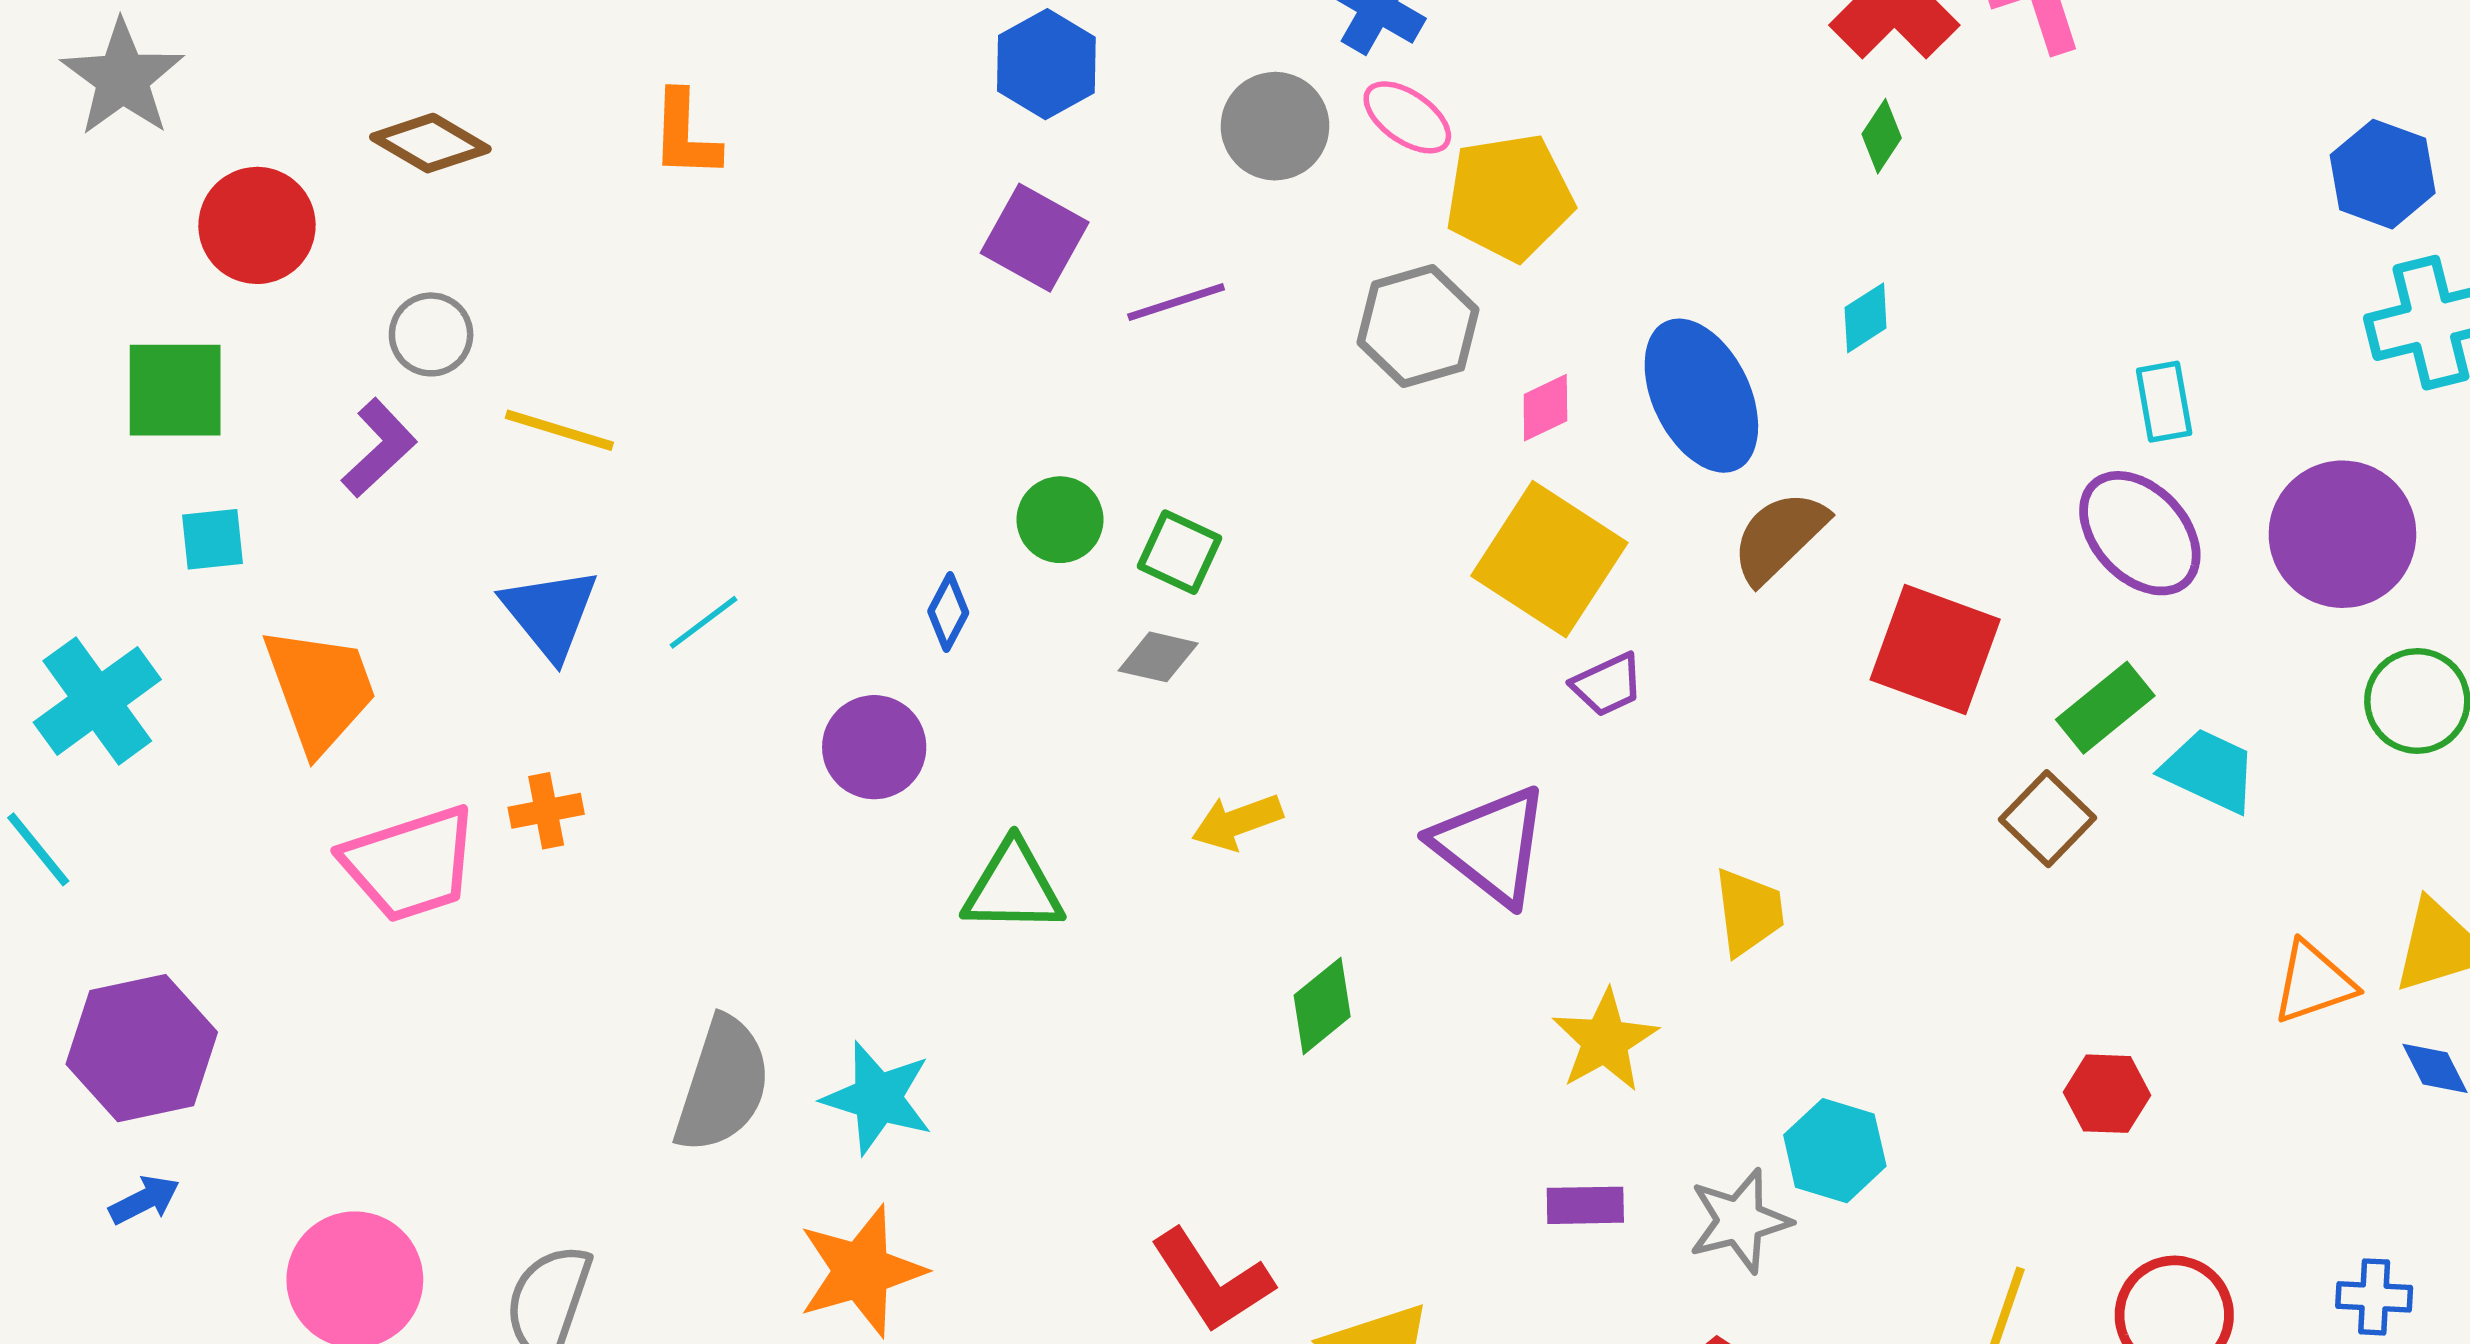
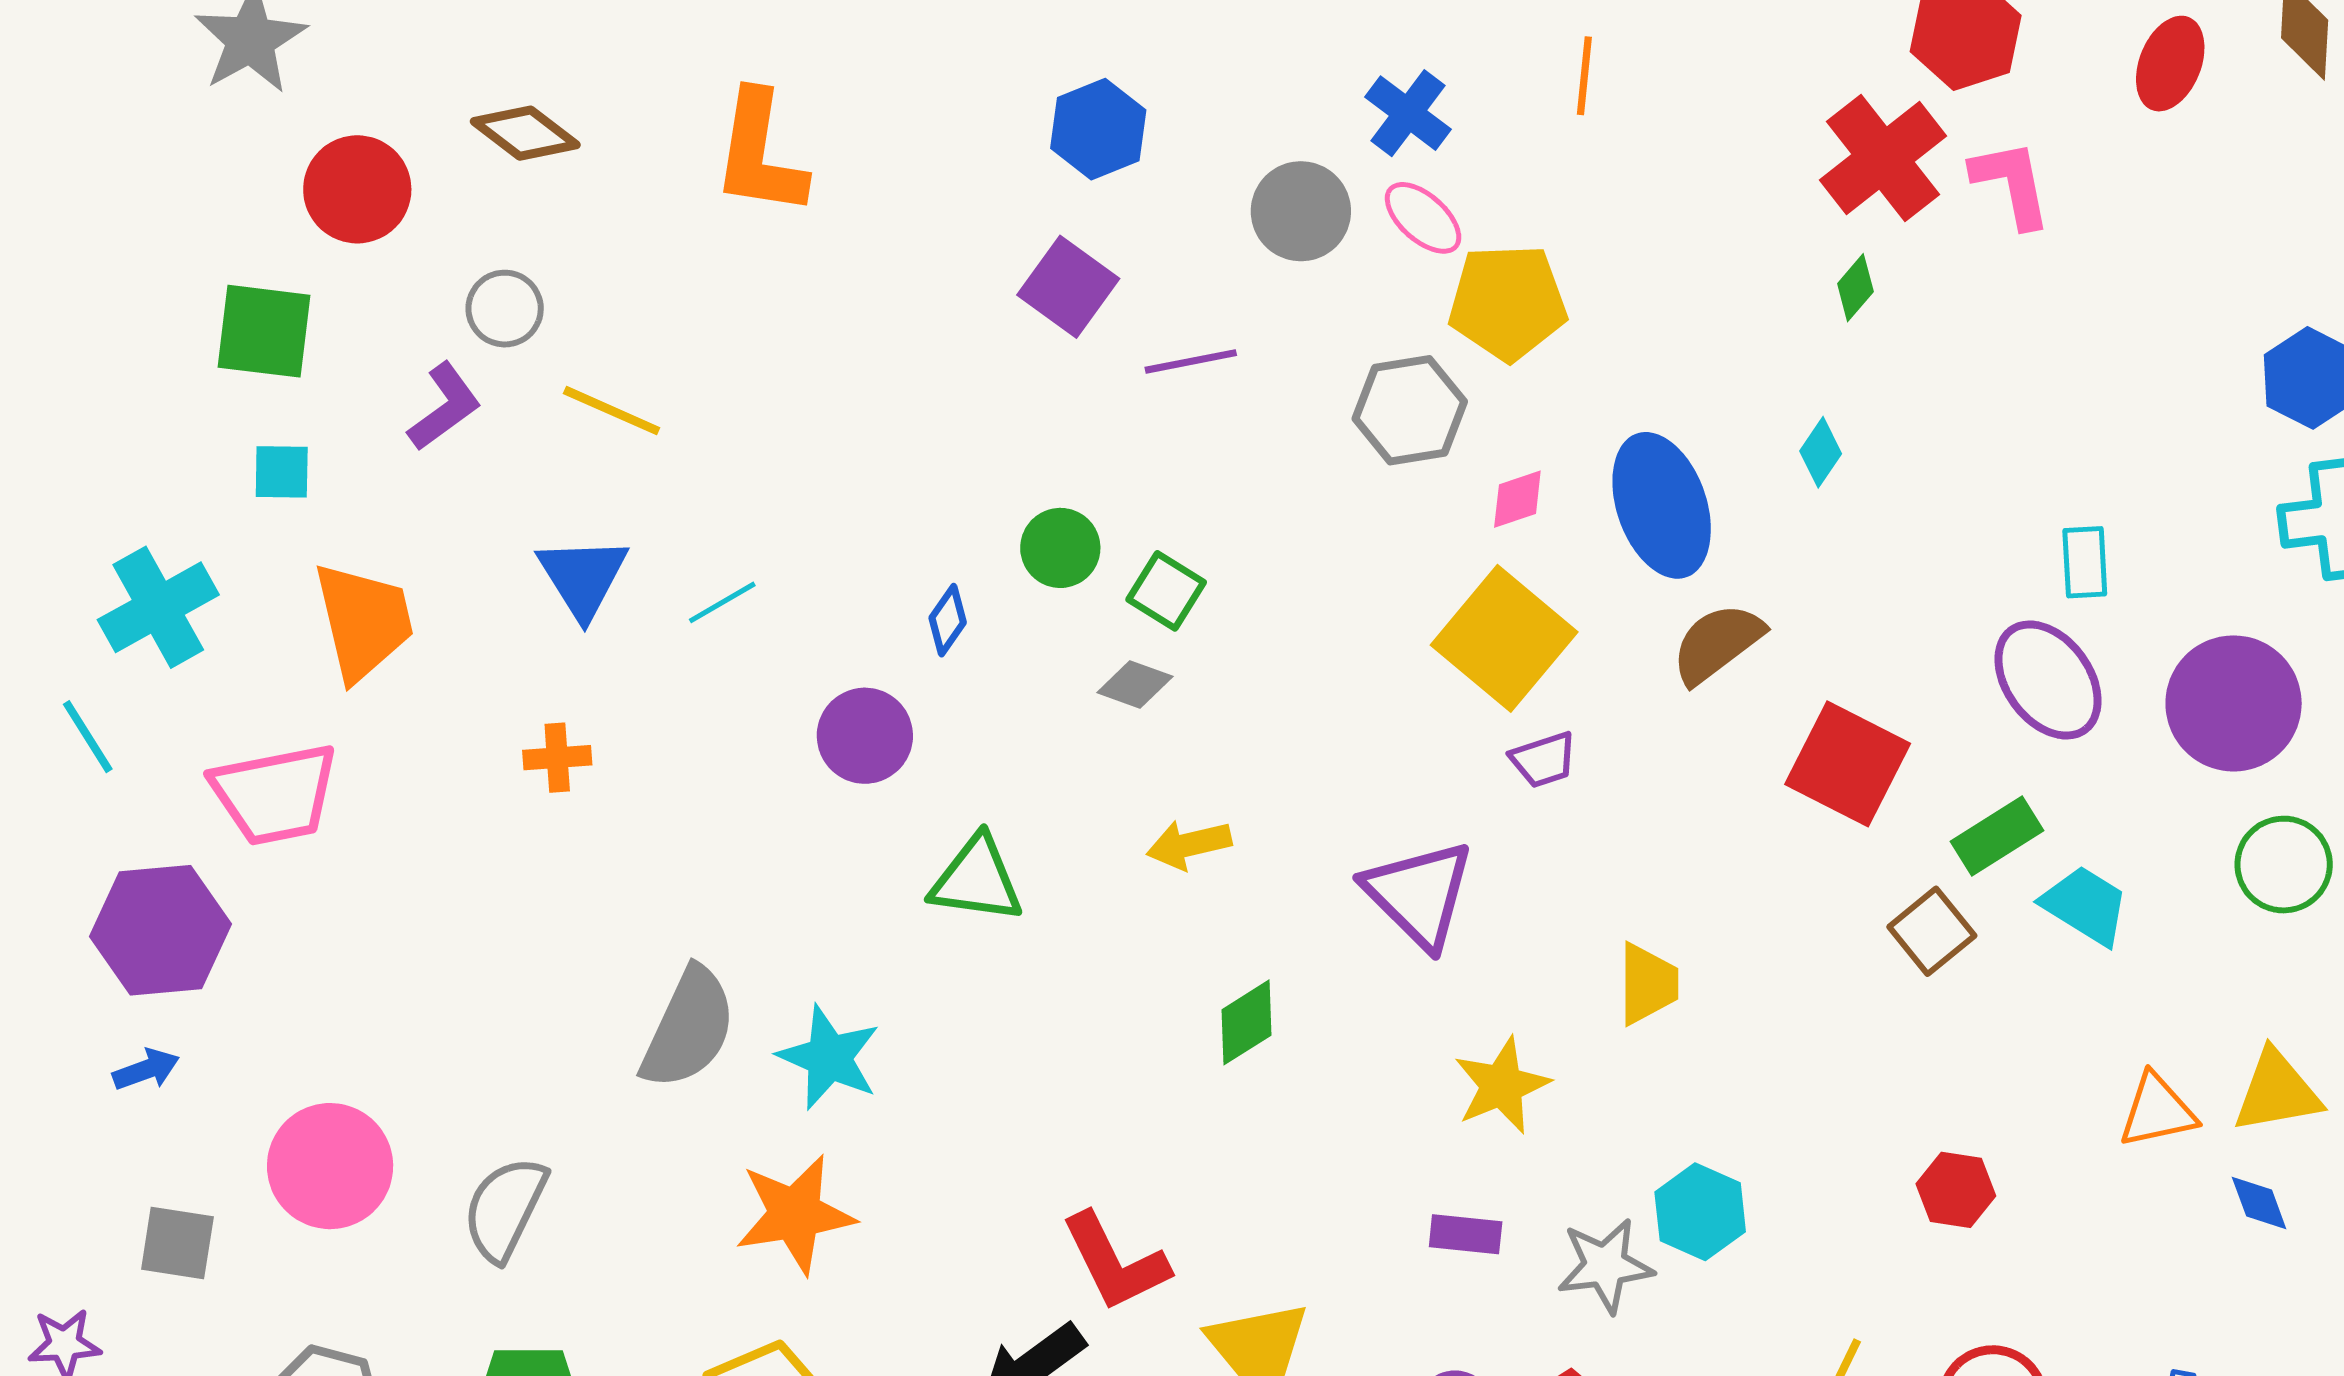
orange L-shape: (685, 135) -> (760, 154), size x1.5
cyan diamond: (1866, 318) -> (1821, 452), turned -30
pink trapezoid: (410, 864) -> (275, 794), moved

